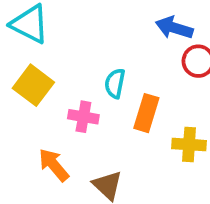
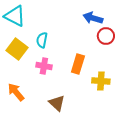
cyan semicircle: (115, 83) -> (42, 40), moved
orange arrow: (54, 165) -> (16, 92), moved

